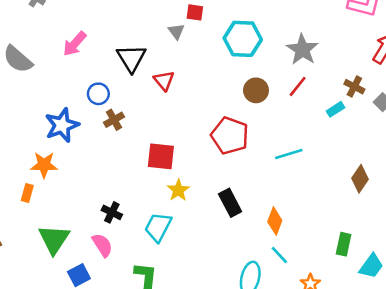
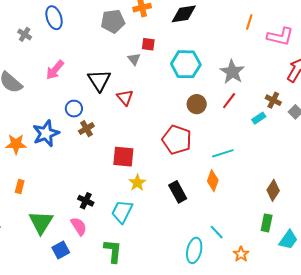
orange star: (44, 165) -> (16, 144), moved
brown diamond: (360, 179) -> (273, 190), moved
orange diamond: (275, 221) -> (213, 181), moved

